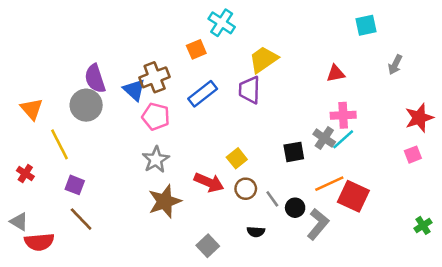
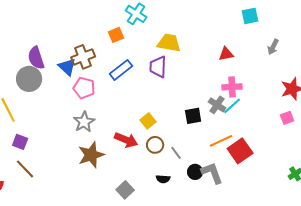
yellow trapezoid: (263, 60) -> (169, 43), turned 45
red square: (353, 196) -> (240, 151), turned 30
black circle: (295, 208) -> (195, 172), moved
gray L-shape: (318, 224) -> (212, 173), turned -60

